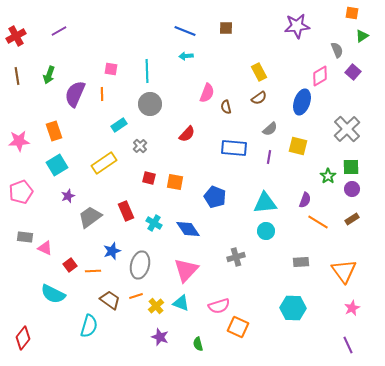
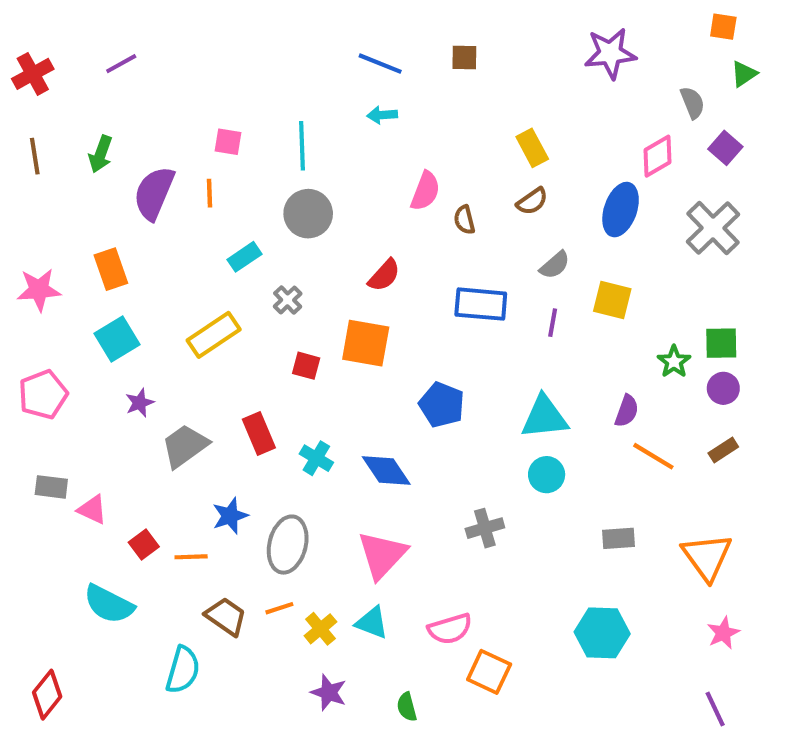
gray cross: (347, 129) -> (713, 228), moved
orange square: (175, 182) -> (366, 343), moved, size x1.4

